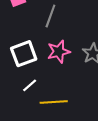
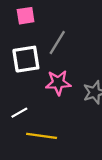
white square: (24, 54) -> (26, 59), moved

